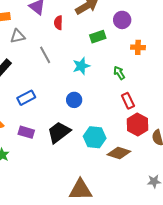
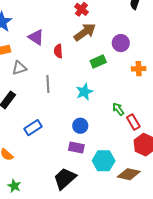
gray line: (45, 55) -> (48, 84), turned 30
green arrow: (119, 73) -> (118, 109), moved
purple rectangle: (26, 132) -> (76, 148), moved
black trapezoid: (59, 132) -> (65, 179), moved

